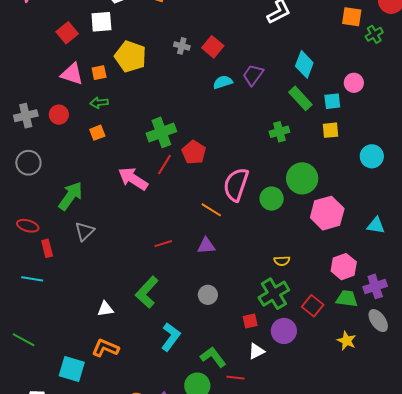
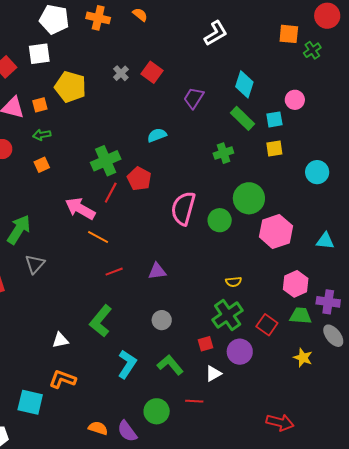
gray cross: (182, 46) -> (121, 73), turned 35
cyan semicircle: (223, 82) -> (157, 135), moved
orange line: (211, 210) -> (98, 237), moved
purple cross: (375, 286) -> (328, 302), turned 30
green L-shape: (213, 357) -> (170, 365), moved

